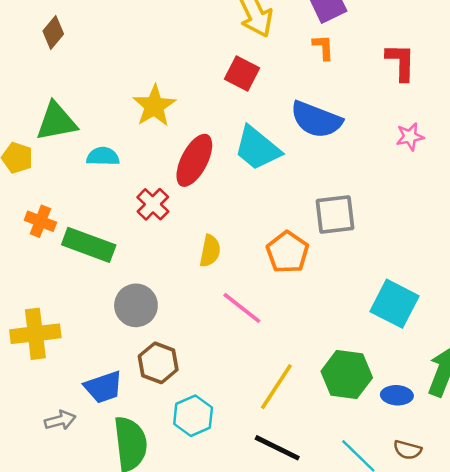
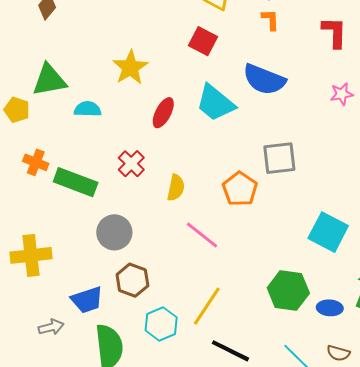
red ellipse: (194, 160) -> (163, 113), size x0.7
red cross: (153, 204) -> (131, 164), moved
yellow line: (276, 387) -> (207, 306), moved

